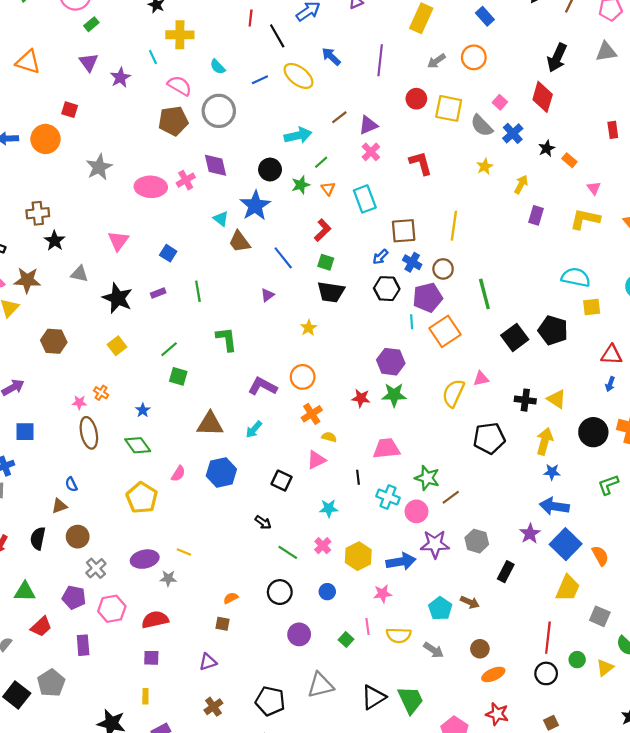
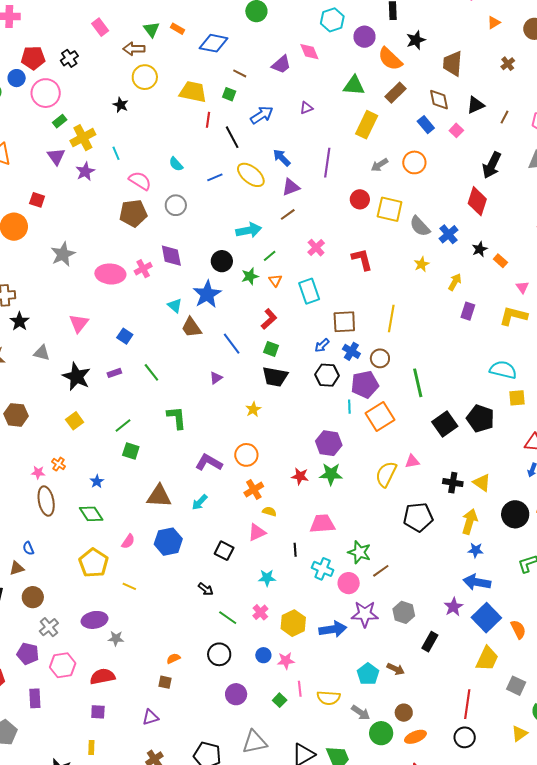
yellow cross: (180, 35) -> (83, 138), moved, turned -30
pink square: (500, 102) -> (456, 130), moved
gray circle: (219, 111) -> (176, 205), size x0.7
purple triangle: (368, 125) -> (291, 187), moved
green line: (198, 291) -> (151, 372), turned -30
yellow line: (184, 552) -> (129, 586), moved
pink star: (383, 594) -> (286, 661), moved
green circle: (577, 660) -> (381, 733), moved, size x1.5

